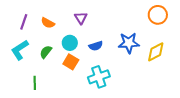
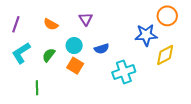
purple line: (24, 22) -> (16, 24), moved
blue star: (129, 43) -> (146, 35), moved
cyan cross: (99, 77) -> (124, 72), moved

